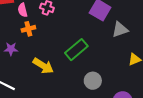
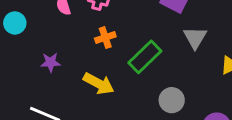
orange cross: (28, 29) -> (105, 38), moved
gray triangle: (120, 30) -> (195, 38), moved, turned -36

